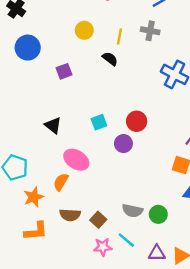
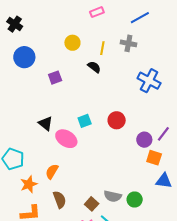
purple circle: (123, 144) -> (144, 140), moved
pink ellipse: (76, 160) -> (66, 139), moved
brown semicircle: (70, 215) -> (60, 200), turned -114
brown square: (98, 220) -> (92, 204), moved

